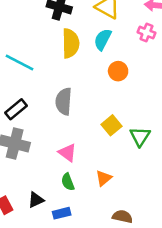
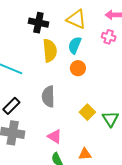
orange circle: (118, 71) -> (78, 68), moved
orange triangle: (104, 178) -> (85, 154), turned 40

